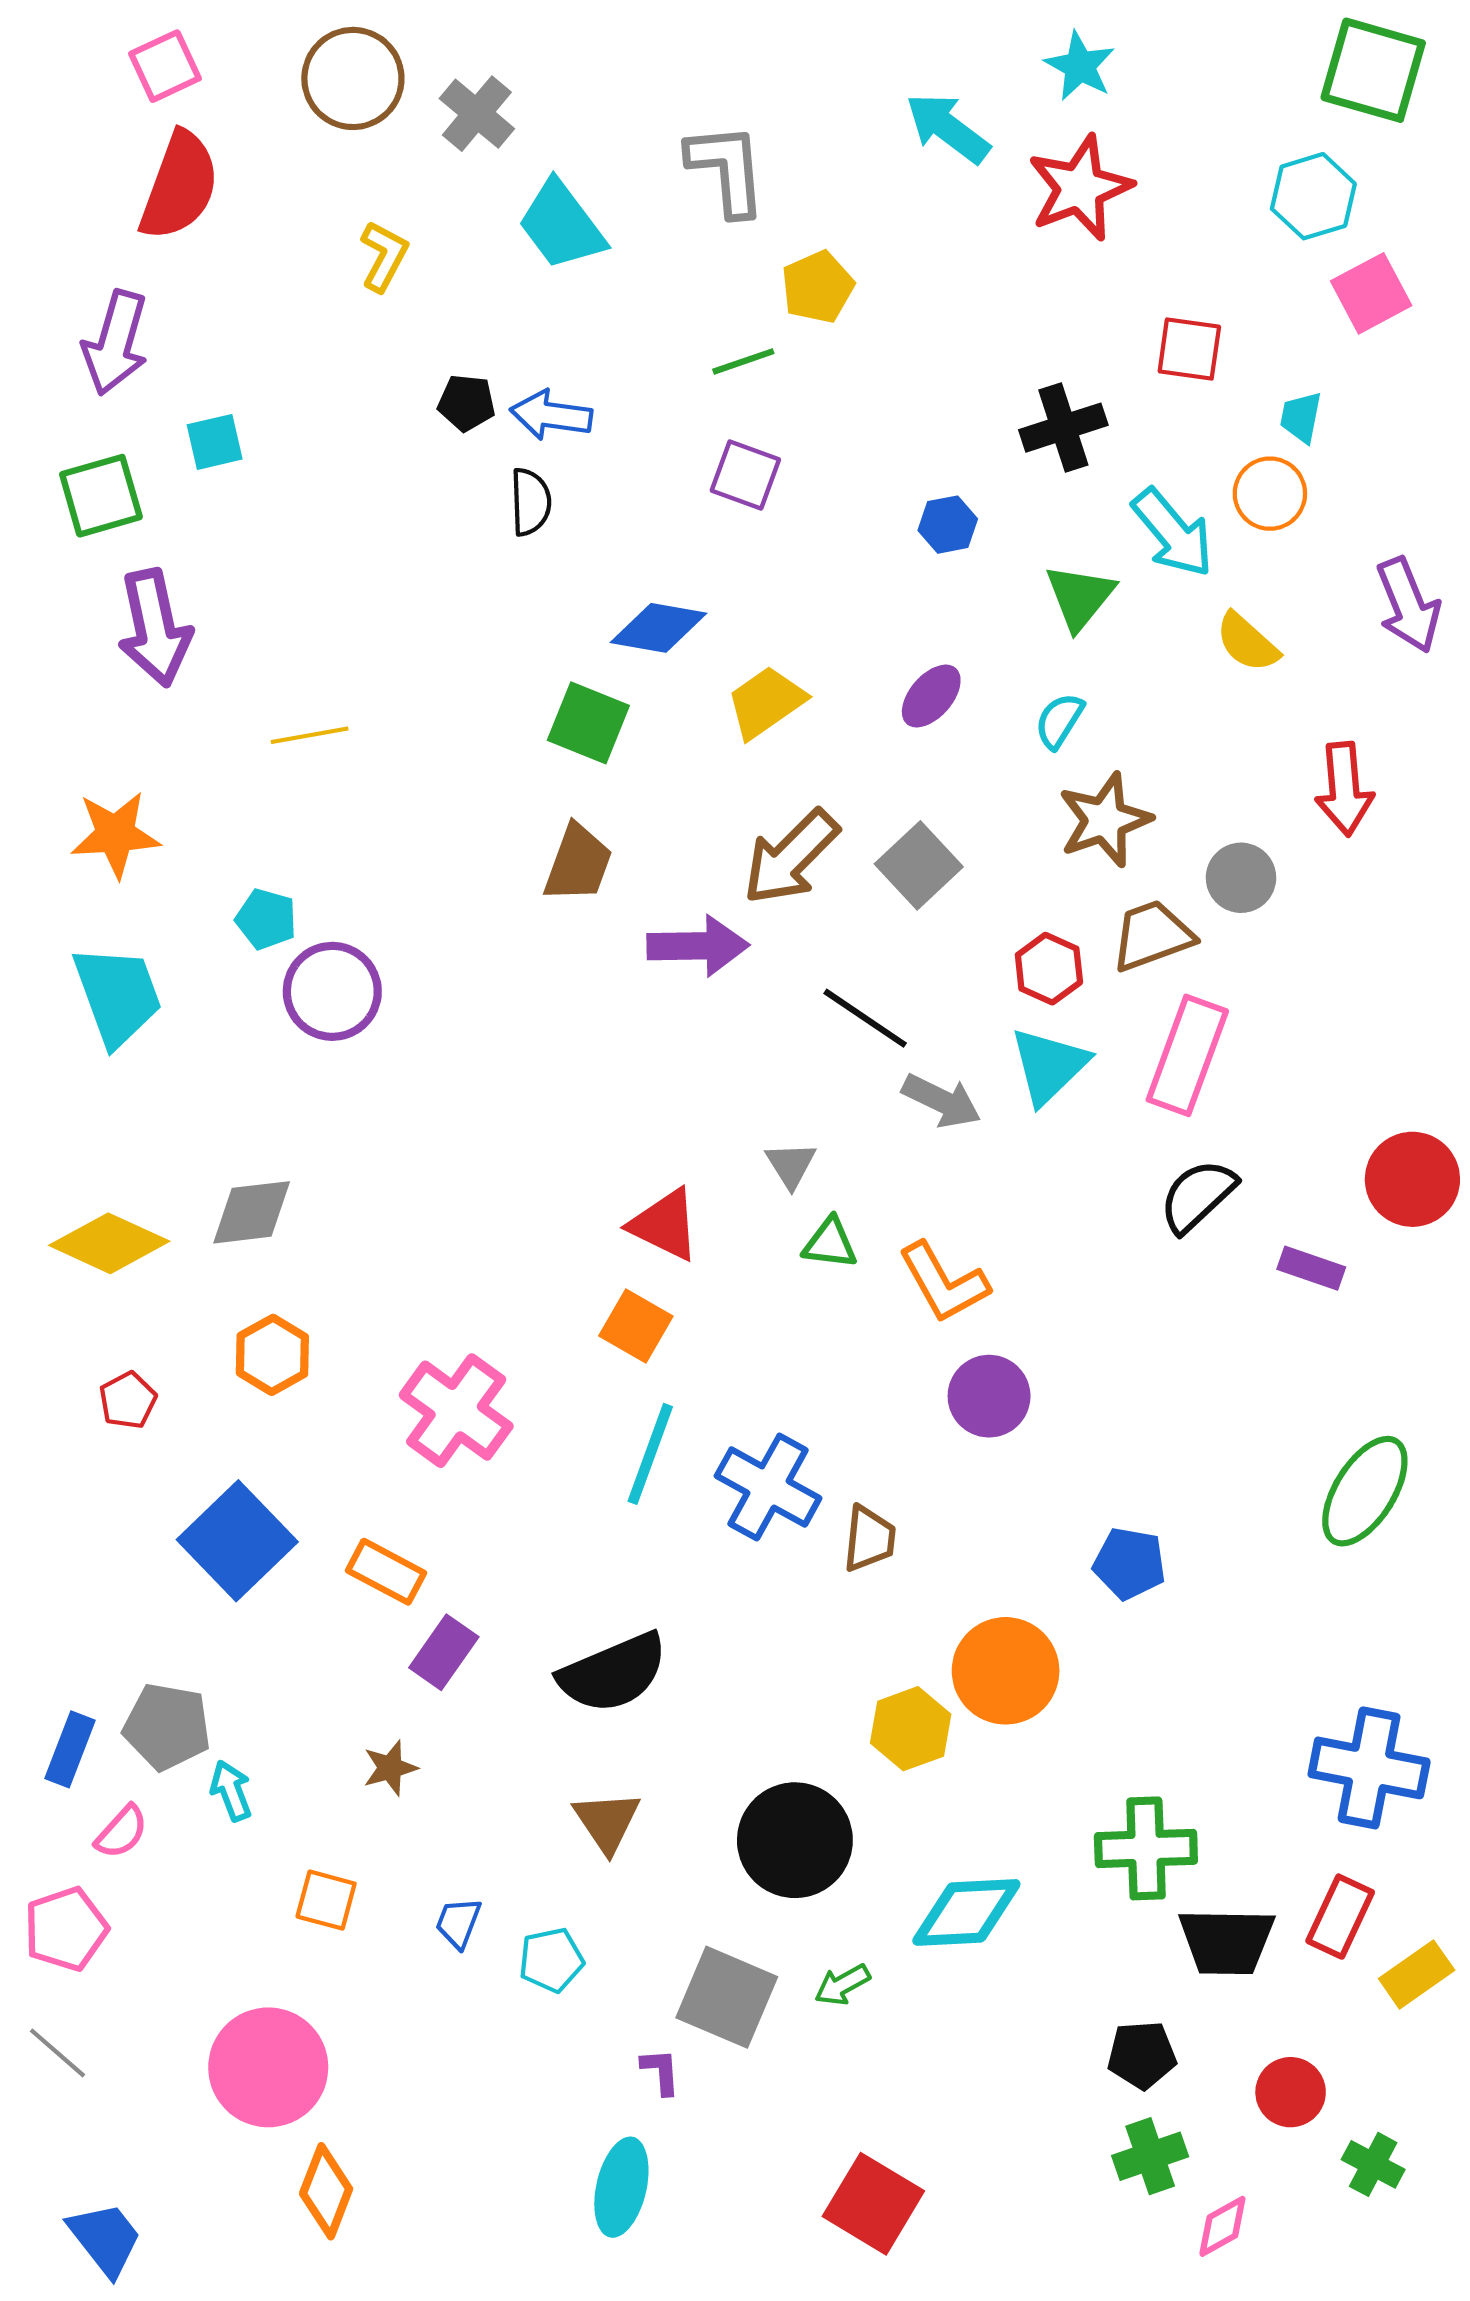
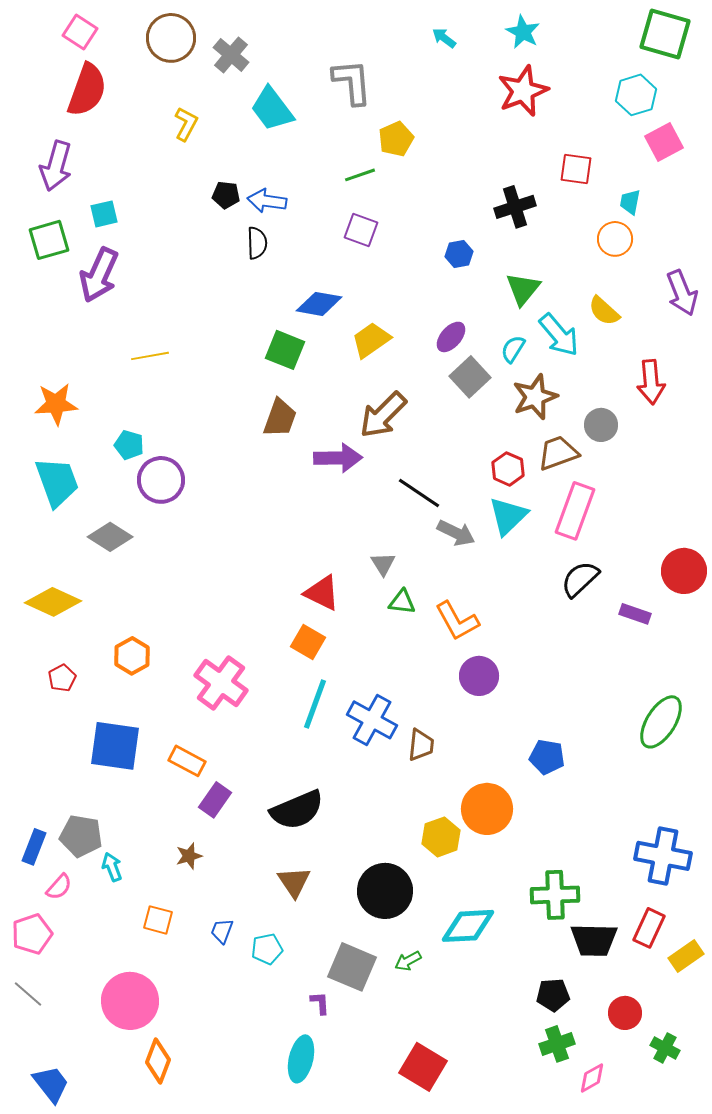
pink square: (165, 66) -> (80, 32), turned -32
cyan arrow: (948, 128) -> (444, 38), moved, size x0.6
cyan arrow: (1173, 533) -> (559, 335), moved
purple arrow: (155, 628) -> (99, 275), moved, turned 36
gray square: (919, 865) -> (470, 377), moved
gray diamond: (252, 1212) -> (110, 537), moved, turned 39
blue square: (237, 1541) -> (115, 746), turned -38

